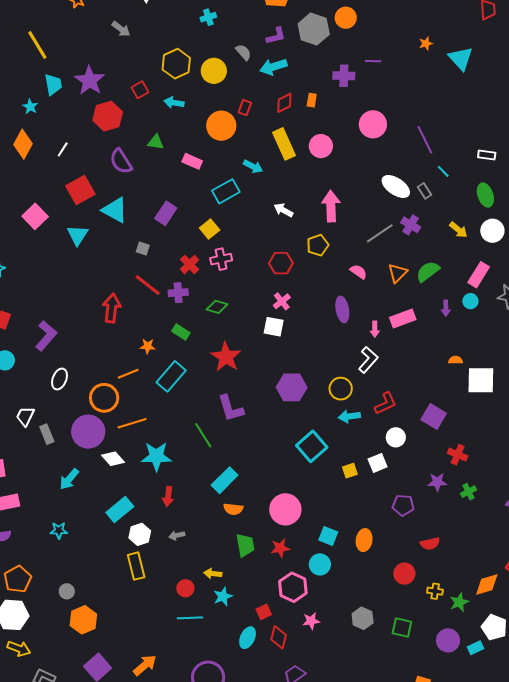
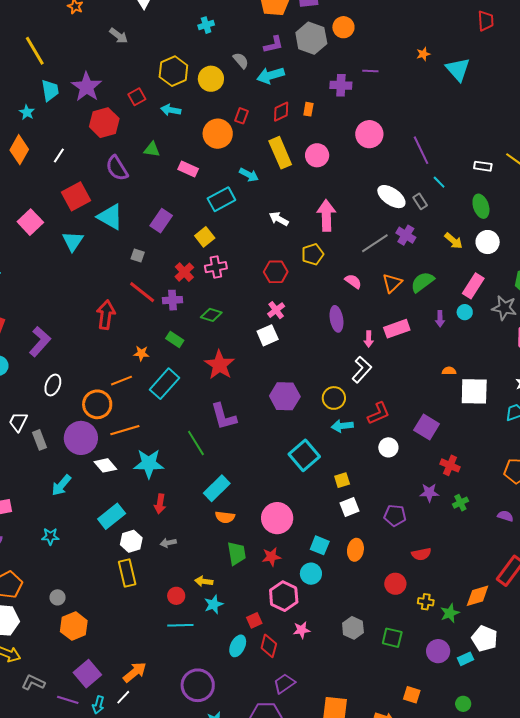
white square: (274, 327) -> (268, 335), turned -35
white square: (378, 463) -> (350, 507), moved

